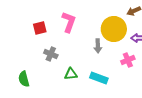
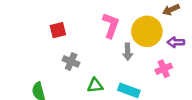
pink L-shape: (69, 22) -> (111, 25), moved

